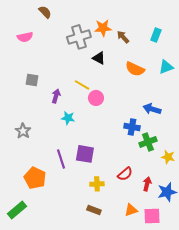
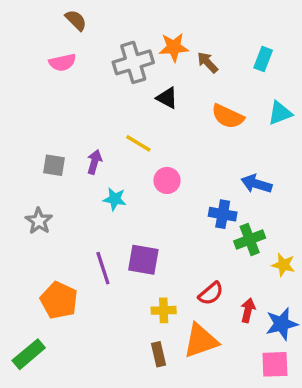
pink semicircle: (25, 37) -> (62, 62), moved
gray square: (32, 80) -> (54, 165), moved
pink circle: (96, 98) -> (167, 180), moved
brown rectangle: (94, 210) -> (159, 354), turned 56
orange triangle: (131, 210) -> (201, 341), moved, size x1.6
pink square: (152, 216) -> (275, 364), moved

